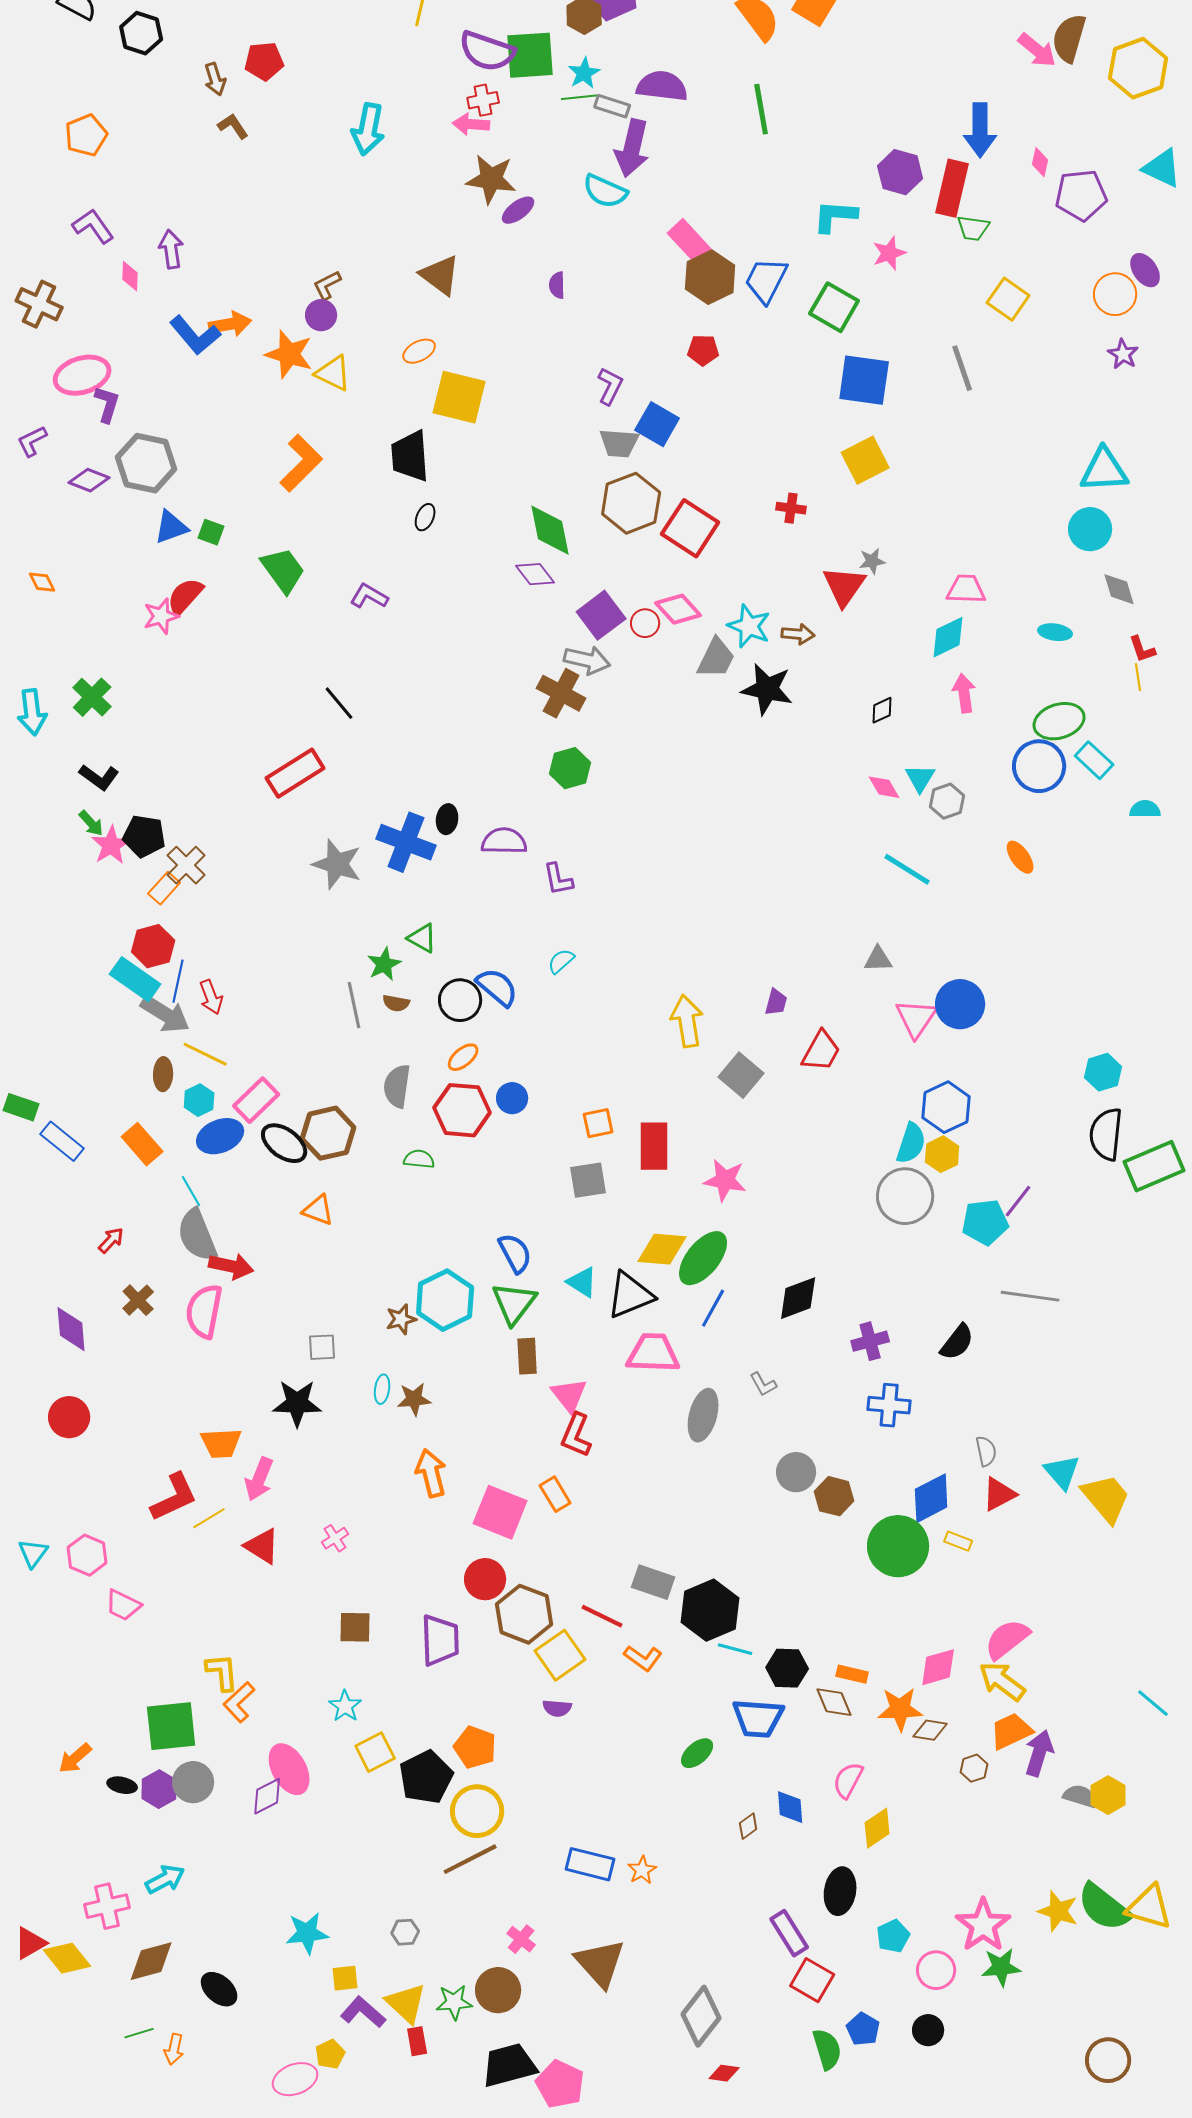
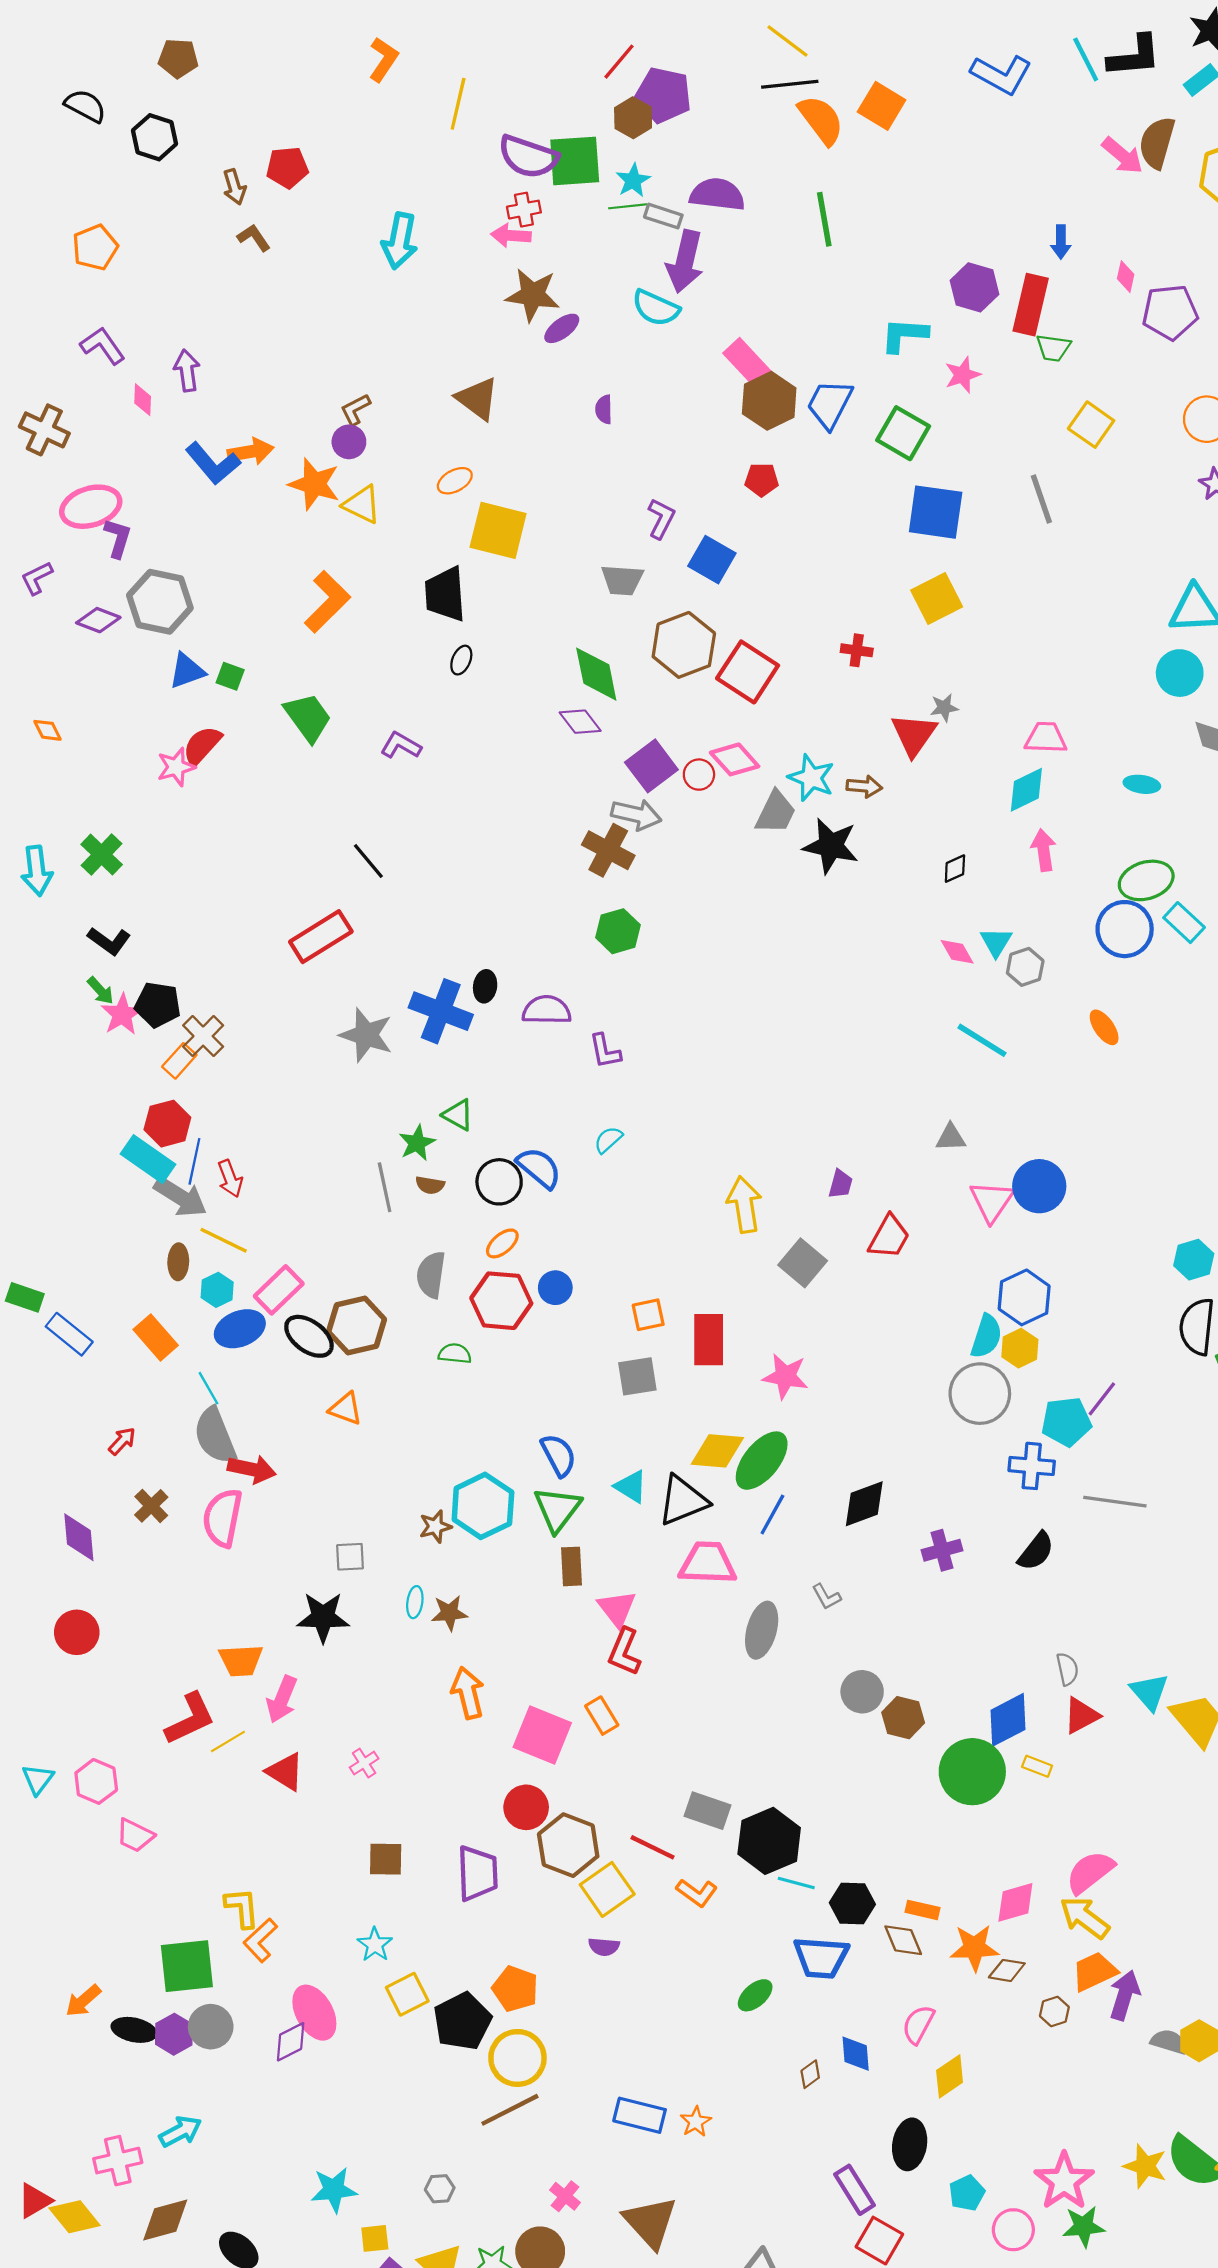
blue arrow: (980, 130) -> (1061, 242), size x0.6
gray trapezoid: (619, 443) -> (622, 580), moved
blue cross: (889, 1405) -> (1032, 1466), moved
black ellipse: (122, 1785) -> (134, 2030), size x1.4

